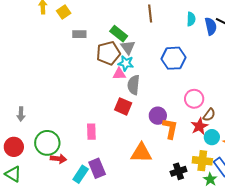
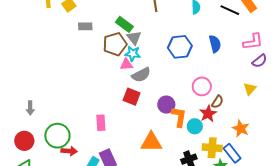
blue semicircle: (211, 26) -> (215, 44), moved
gray semicircle: (134, 85) -> (141, 75), turned -120
cyan circle: (212, 137) -> (195, 126), moved

